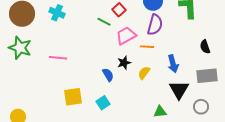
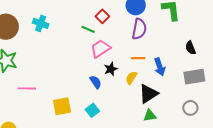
pink trapezoid: (126, 36) -> (100, 49), moved
orange line: (147, 47) -> (138, 58), moved
pink line: (58, 58) -> (27, 88), moved
black triangle: (179, 90) -> (148, 94), moved, turned 30

